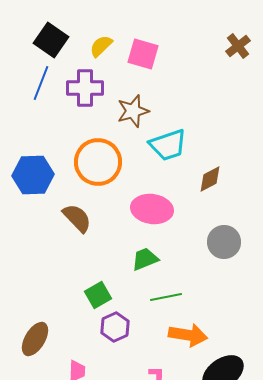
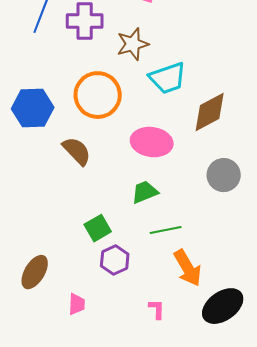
brown diamond: (210, 179) -> (210, 112), size x1.5
orange arrow: (188, 335) -> (188, 268), turned 51

